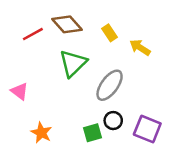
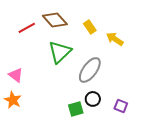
purple square: (147, 129) -> (121, 106), size x0.6
orange star: (41, 133) -> (13, 100), moved

